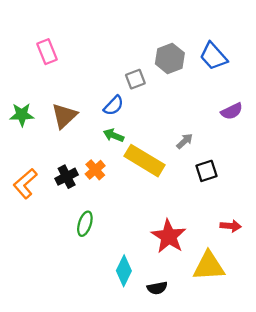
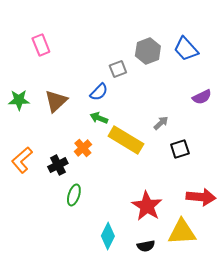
black cross: (67, 177) -> (58, 165), moved
red arrow: (231, 226) -> (201, 197), size x1.6
black semicircle: (157, 288) -> (146, 246), moved

